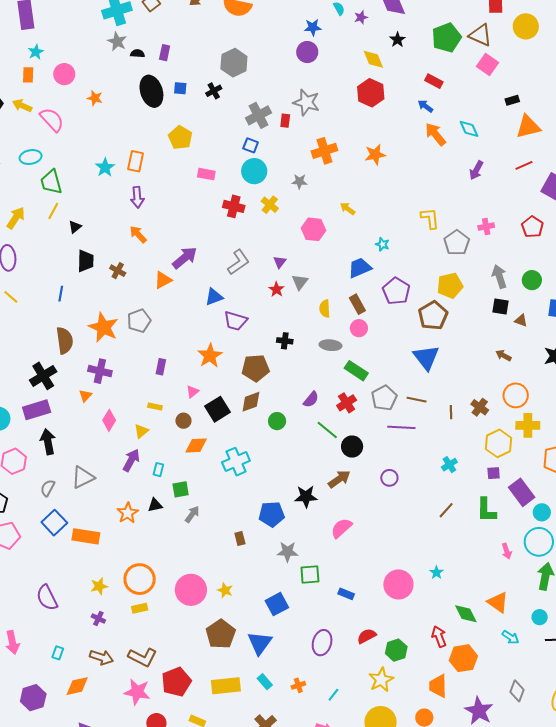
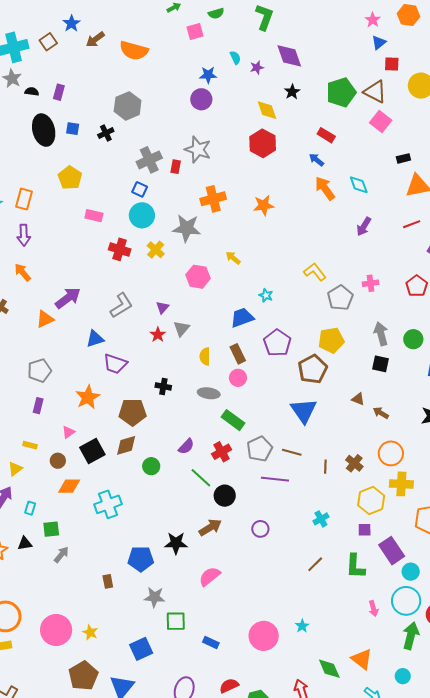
gray star: (300, 182) -> (187, 228), size x1.8
yellow L-shape: (430, 218) -> (315, 272), turned -35
brown triangle: (521, 320) -> (358, 399), moved
gray pentagon: (139, 321) -> (39, 371), moved

